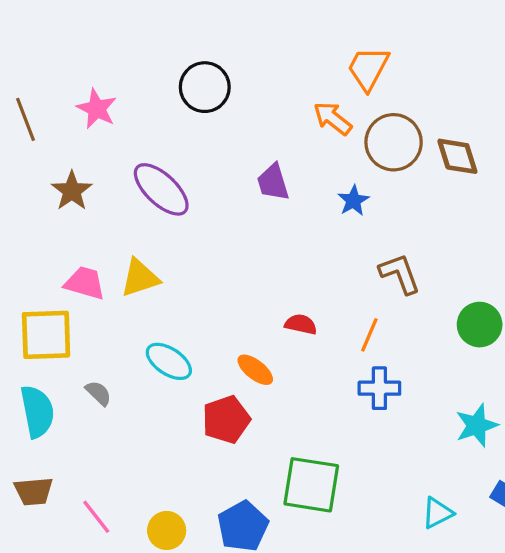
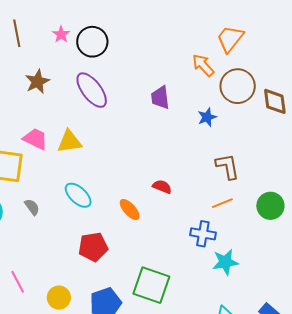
black circle: (205, 87) -> (92, 42), moved
pink star: (97, 109) -> (61, 34), size x0.7
orange line: (369, 335) -> (222, 203), moved, turned 35
red pentagon: (226, 420) -> (93, 247), moved
cyan star: (477, 425) -> (225, 262), moved

